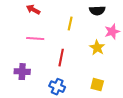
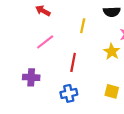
pink line: (35, 39) -> (45, 42), turned -42
blue cross: (57, 87) -> (69, 93), turned -35

